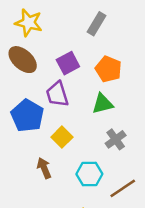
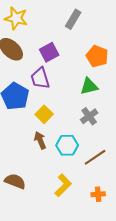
orange pentagon: (108, 69) -> (97, 56), moved
green triangle: (102, 104) -> (89, 86), moved
brown arrow: (44, 168) -> (40, 140), moved

